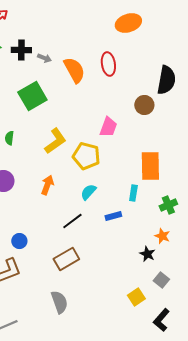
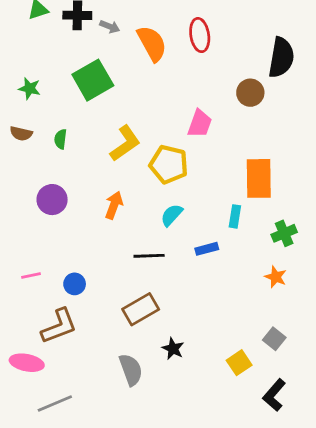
black line: (72, 221) -> (149, 256), turned 35
black star: (147, 254) -> (173, 349), moved

